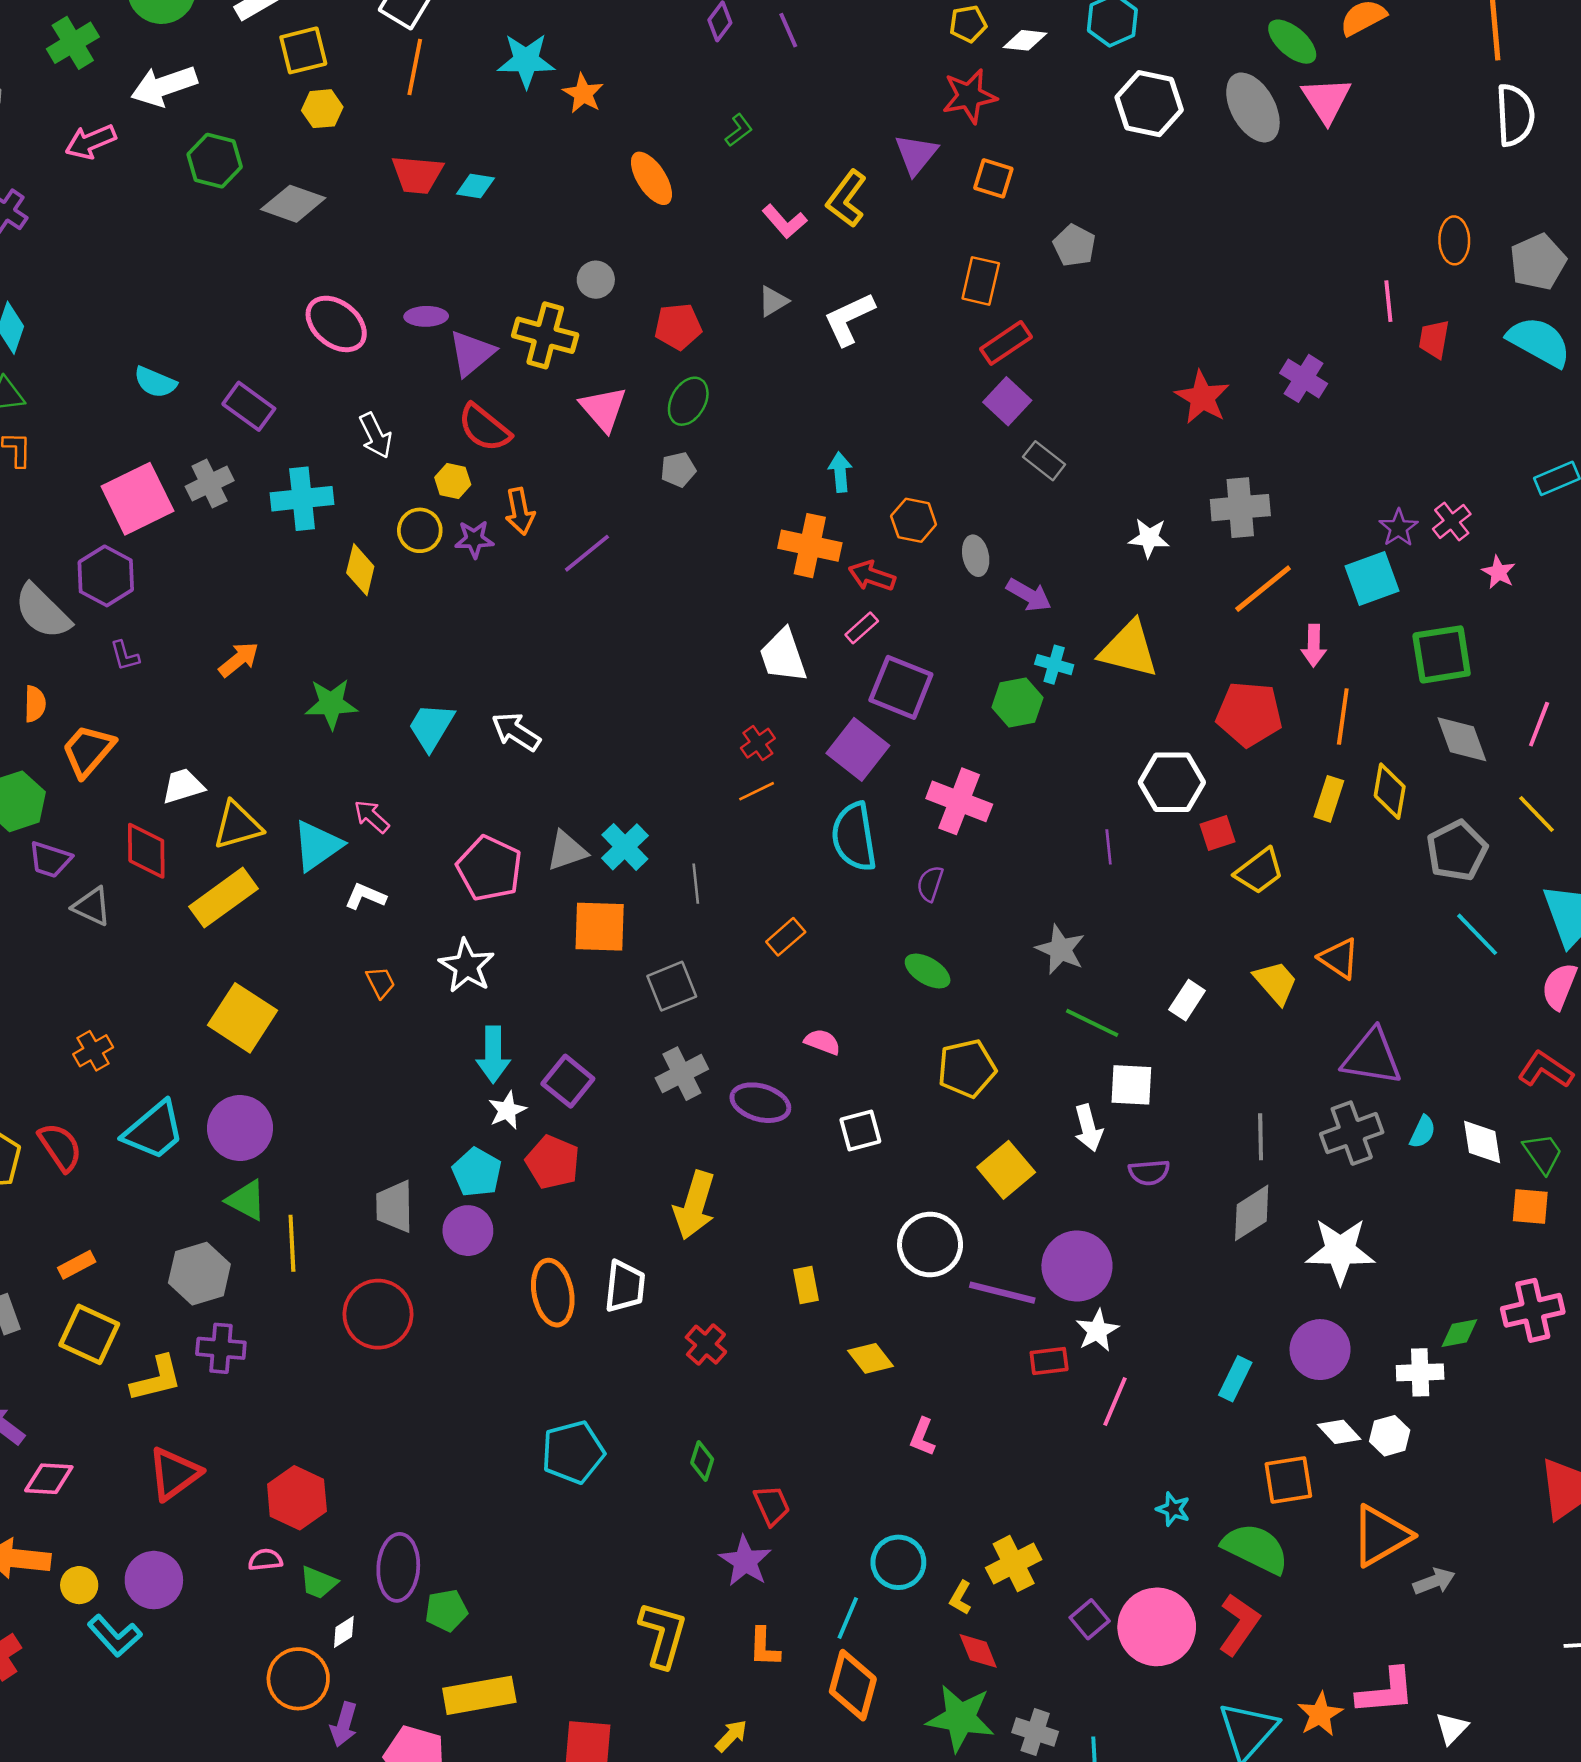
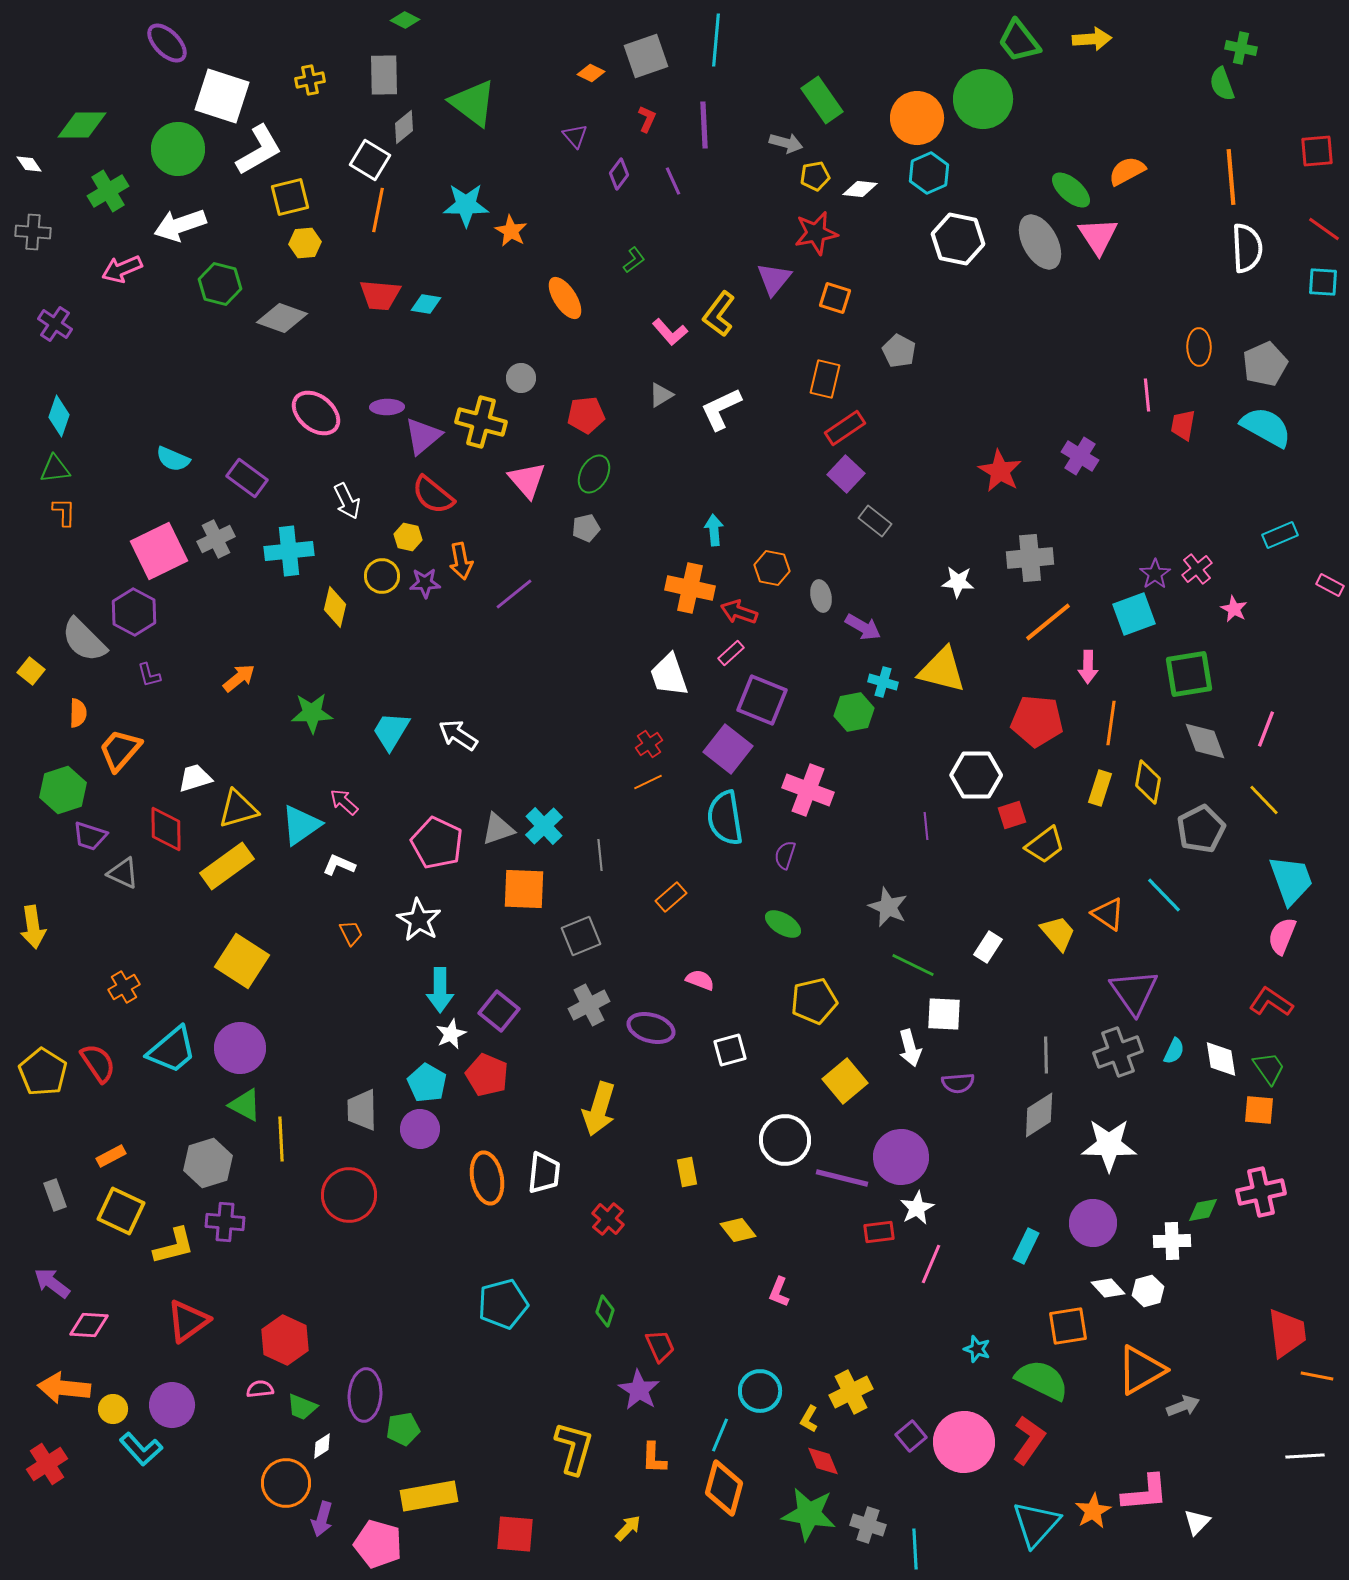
cyan line: (1477, 934) -> (1164, 895), moved
purple triangle: (1372, 1057) -> (1134, 992), turned 46

